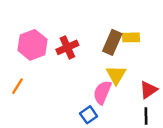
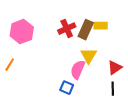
red cross: (67, 47) -> (67, 29), moved
blue square: (89, 115) -> (67, 88), turned -32

